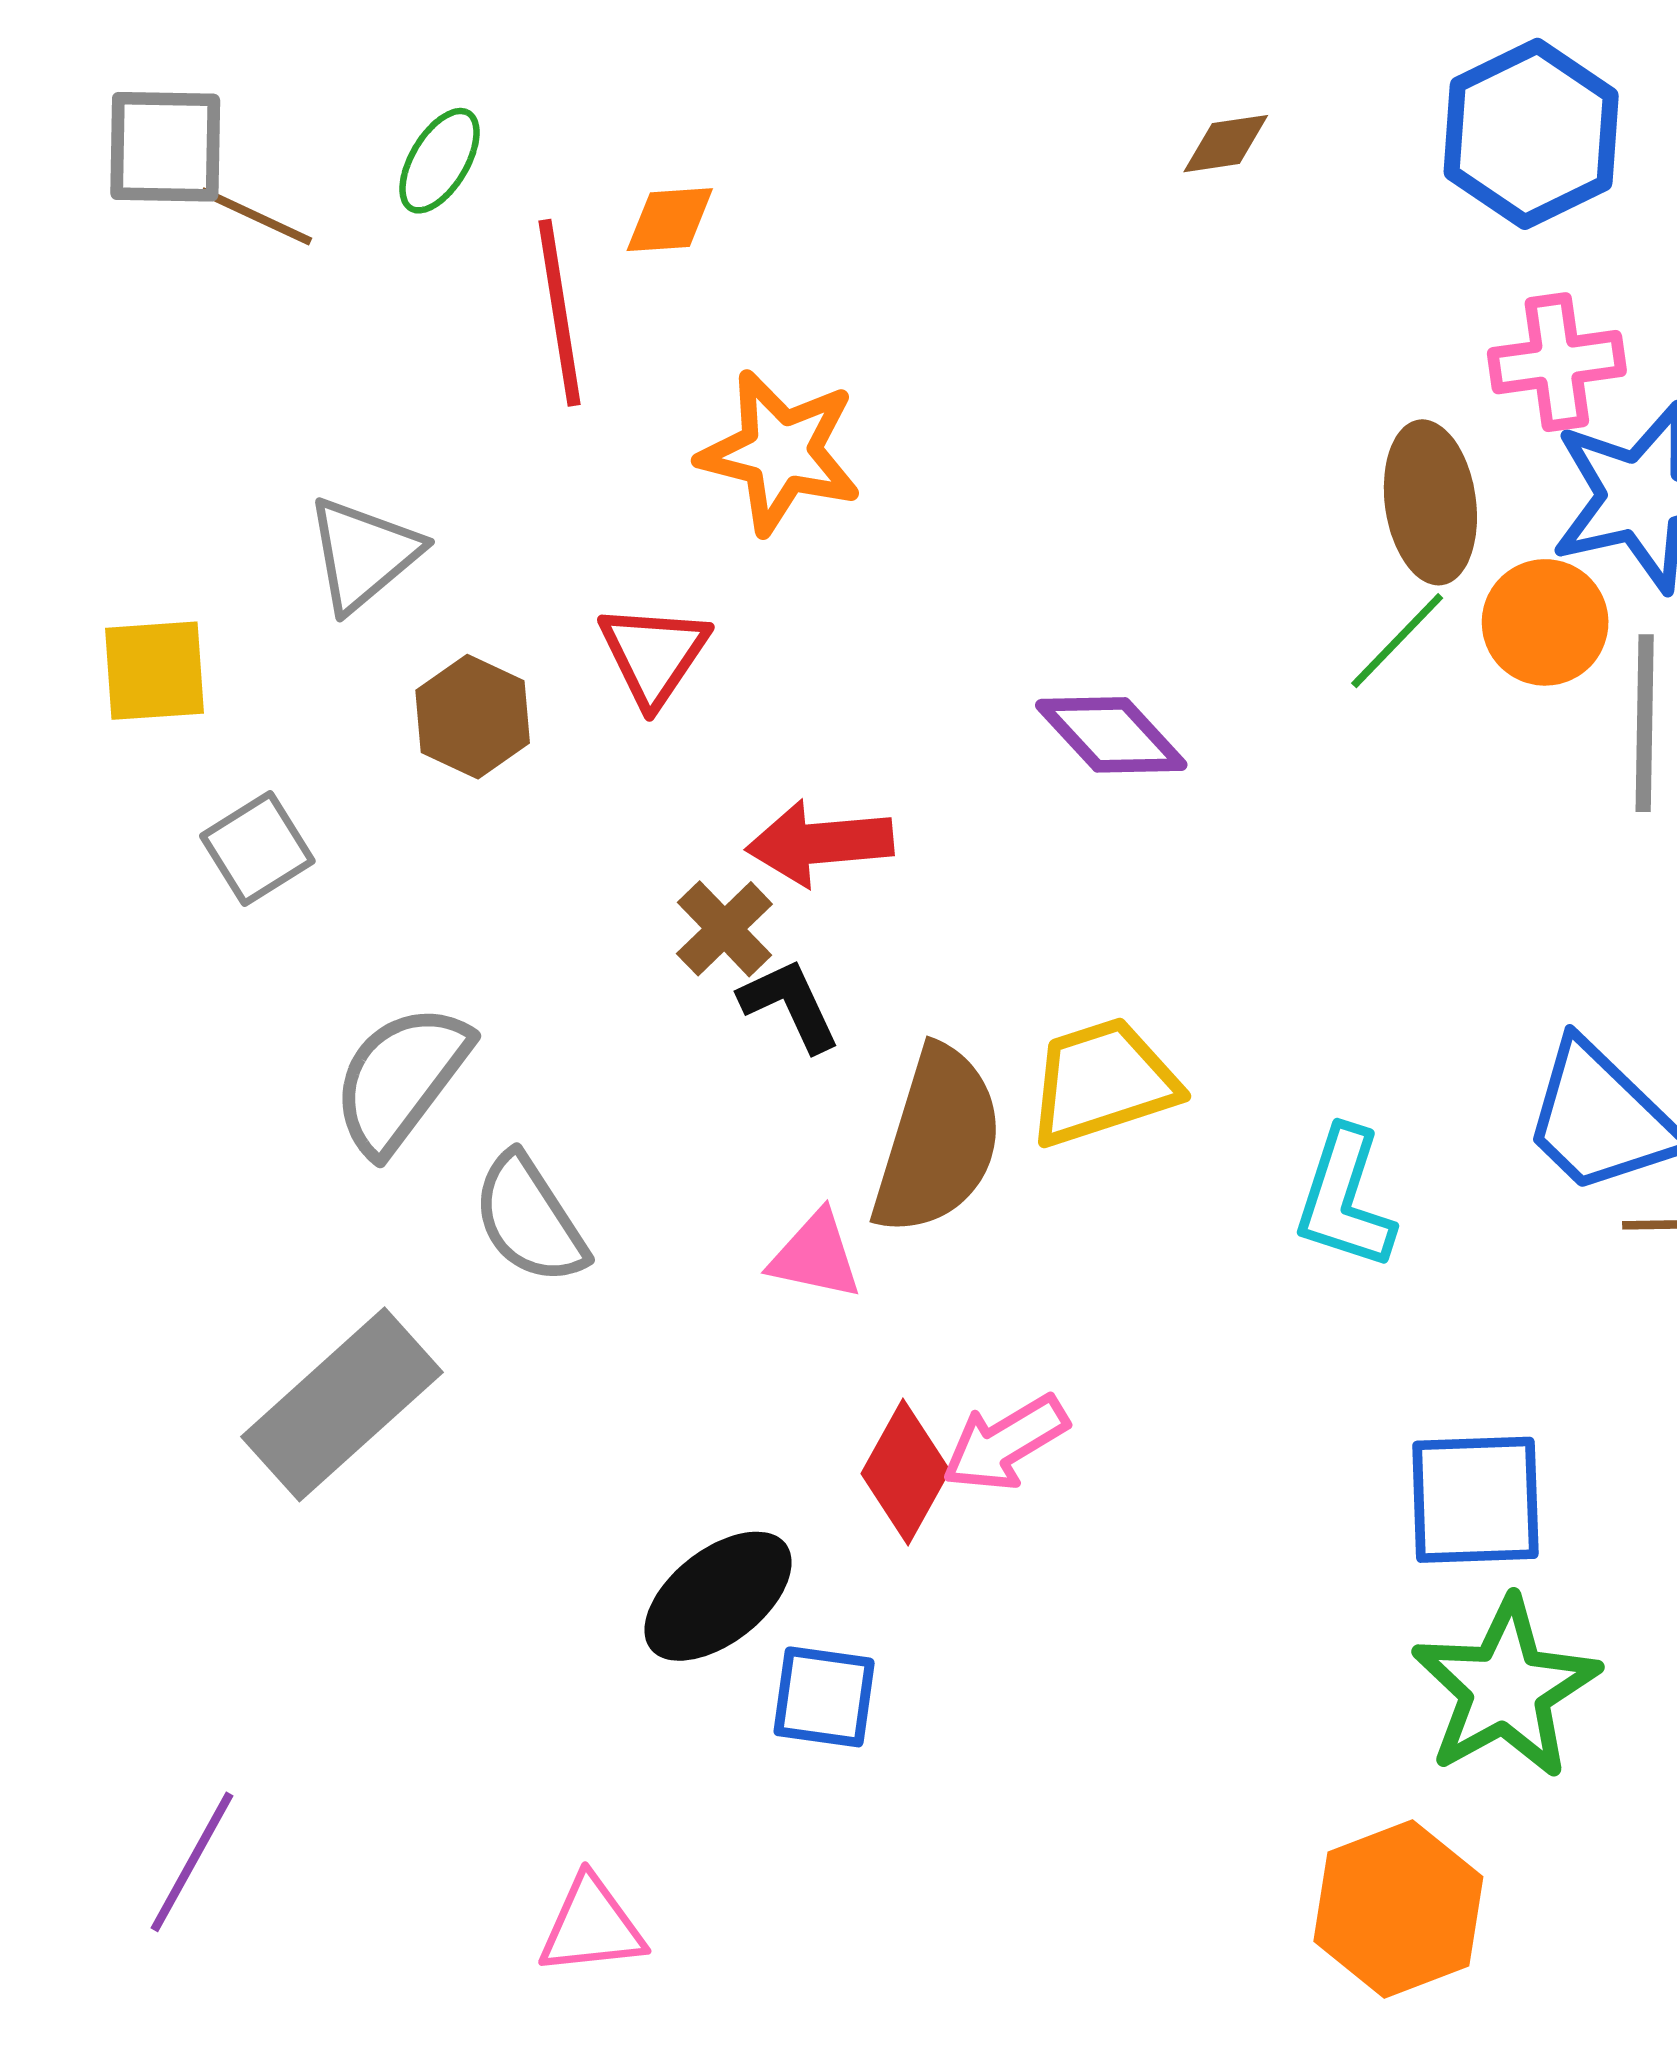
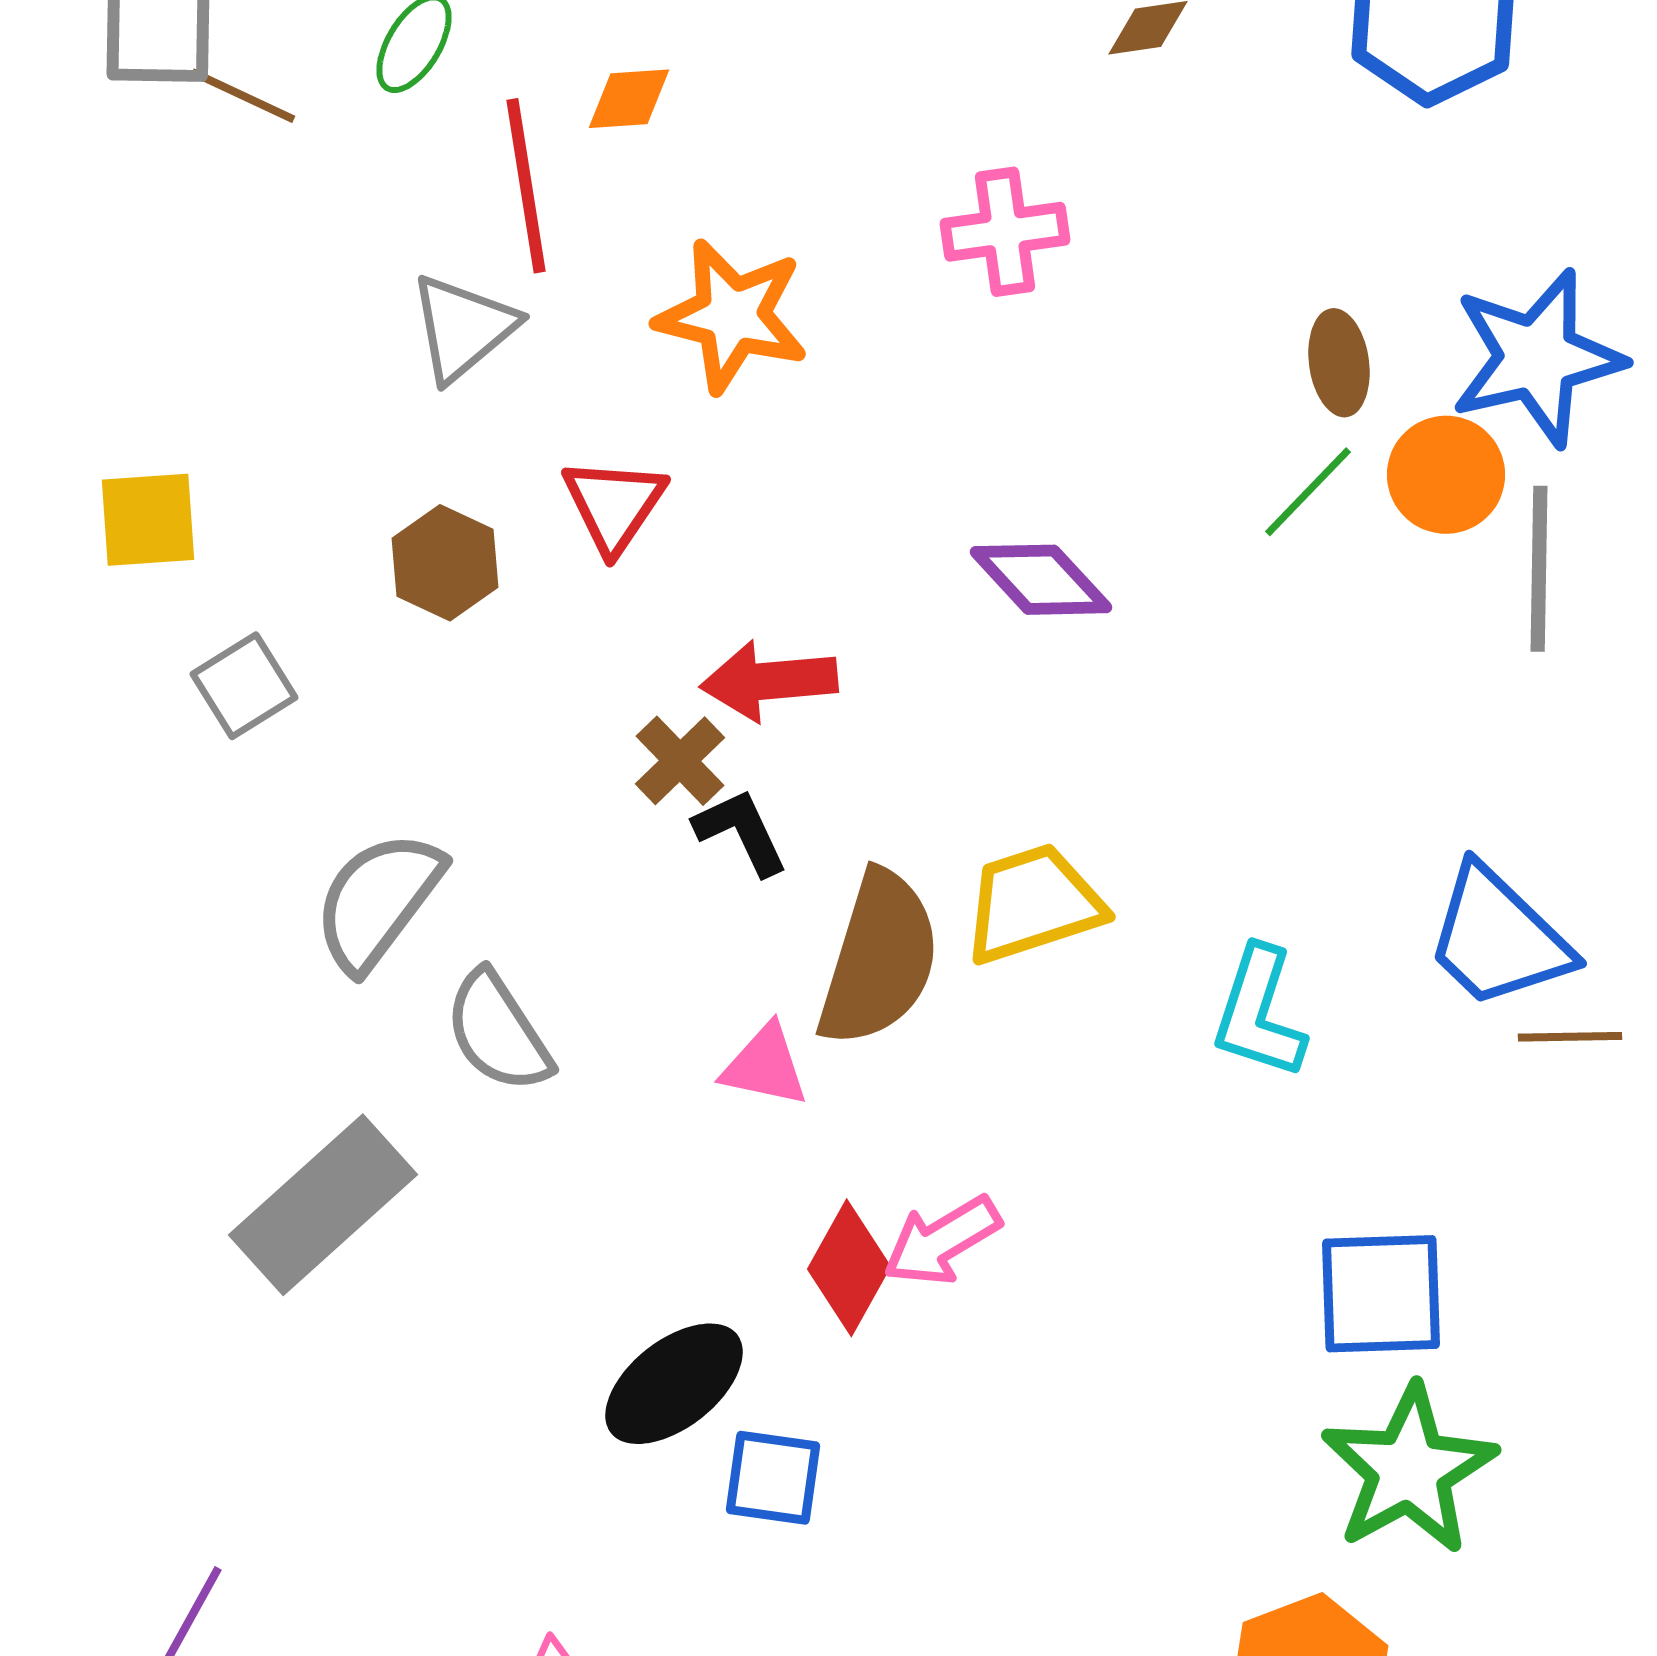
pink cross: (1557, 362) -> (1005, 232), moved
brown ellipse: (1430, 502) -> (1339, 363), size x0.7
gray triangle: (363, 554) -> (463, 328), moved

